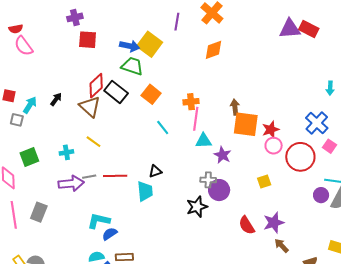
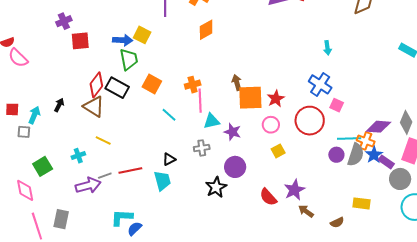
yellow square: (150, 44) -> (142, 35), size x0.7
green trapezoid: (132, 66) -> (129, 59), turned 70
pink circle: (274, 146) -> (271, 125), moved
gray cross: (208, 180) -> (202, 148), moved

